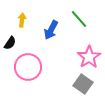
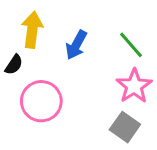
green line: (79, 19) -> (131, 45), moved
yellow arrow: (22, 20) -> (32, 30), size x1.6

